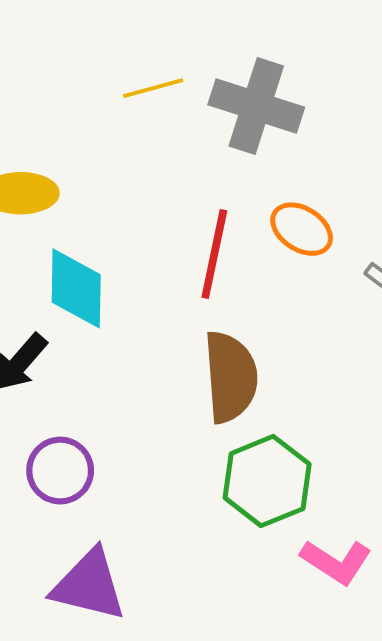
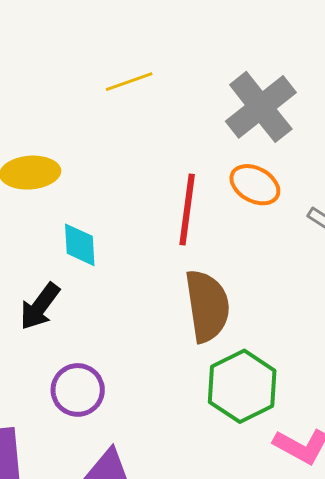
gray cross: (256, 106) -> (261, 107), moved, turned 38
cyan diamond: (76, 288) -> (80, 245), size x0.7

